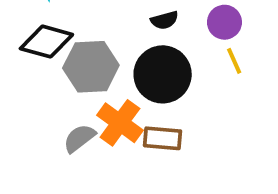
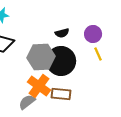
gray hexagon: (91, 67) -> (41, 57), moved
gray semicircle: (79, 138) -> (27, 102), moved

